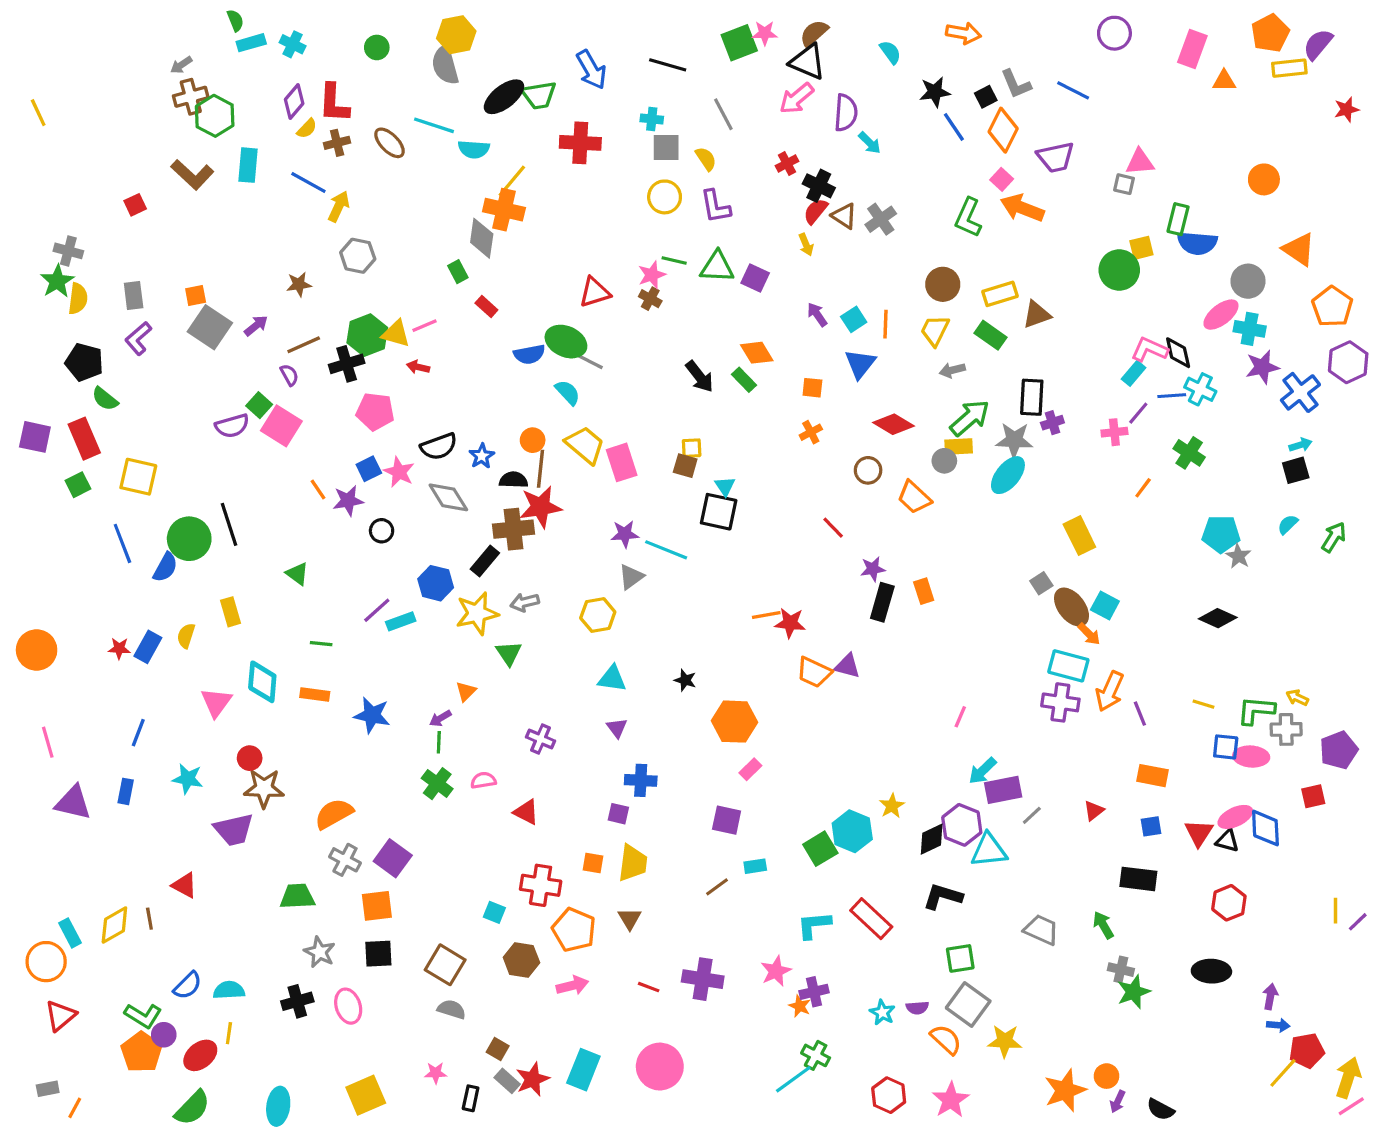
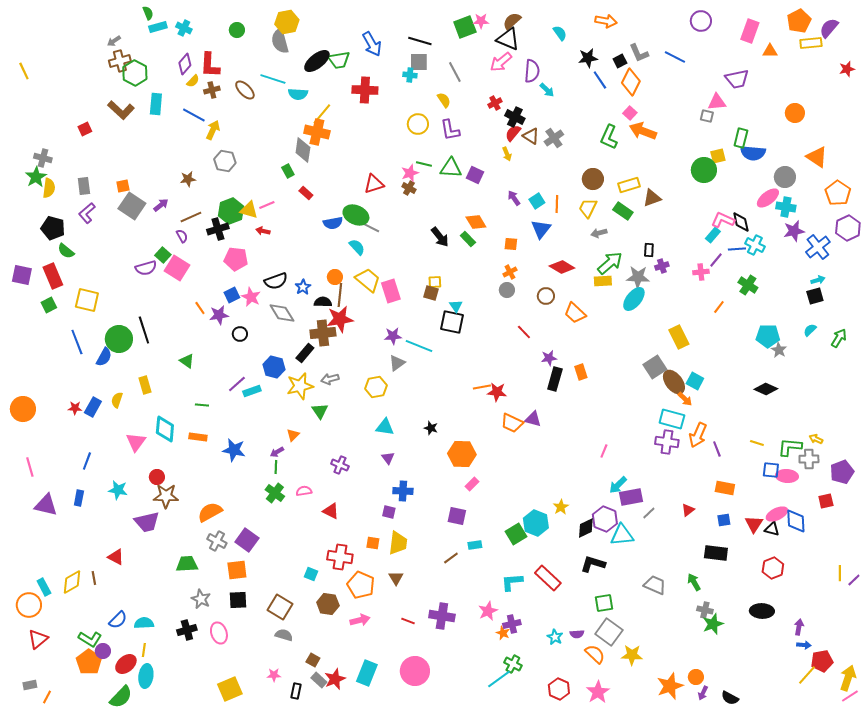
gray square: (666, 148) -> (419, 62), moved
purple trapezoid: (1056, 157) -> (737, 79), moved
black rectangle: (1032, 397) -> (649, 250), size x0.6
gray circle: (944, 461) -> (507, 290), moved
gray square: (1041, 583) -> (655, 367), size x1.6
cyan ellipse: (278, 1106) -> (146, 676), moved

